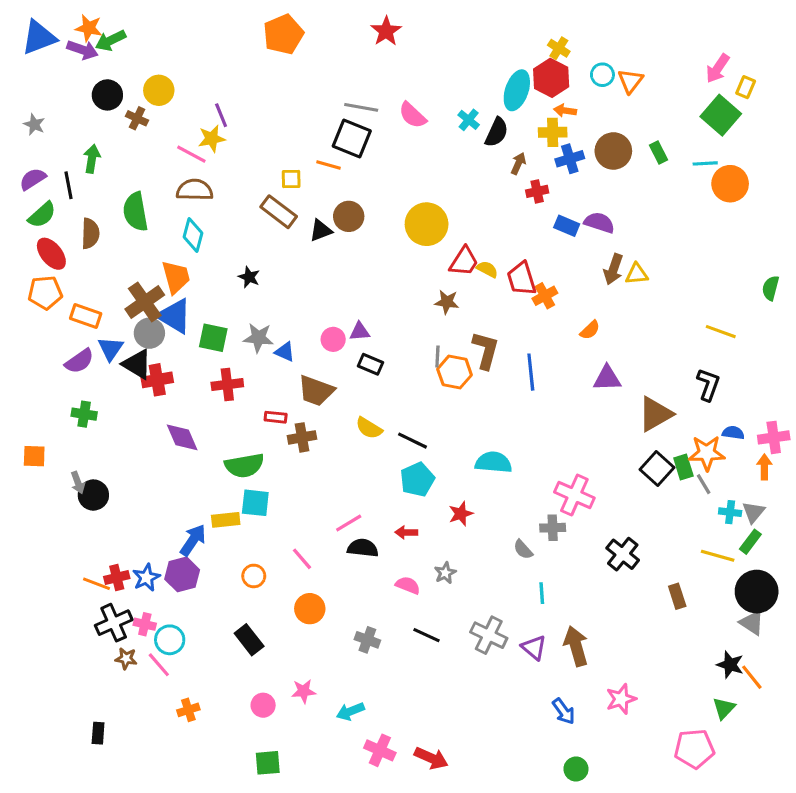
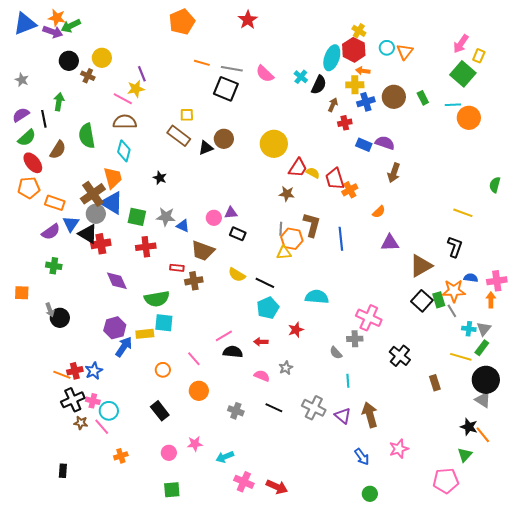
orange line: (328, 165) -> (202, 63), moved
brown semicircle: (90, 233) -> (58, 150), turned 30
yellow triangle: (637, 274) -> (284, 253), moved
purple hexagon: (182, 574) -> (115, 328), moved

